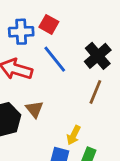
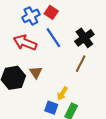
blue cross: (21, 32) -> (31, 16), turned -30

